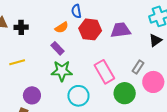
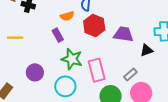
black triangle: (155, 40) -> (147, 50), moved
green star: (62, 71) -> (72, 59), moved
purple circle: (32, 95) -> (35, 72), moved

